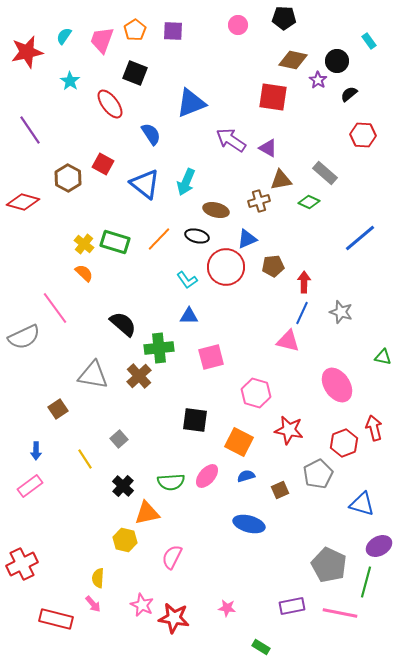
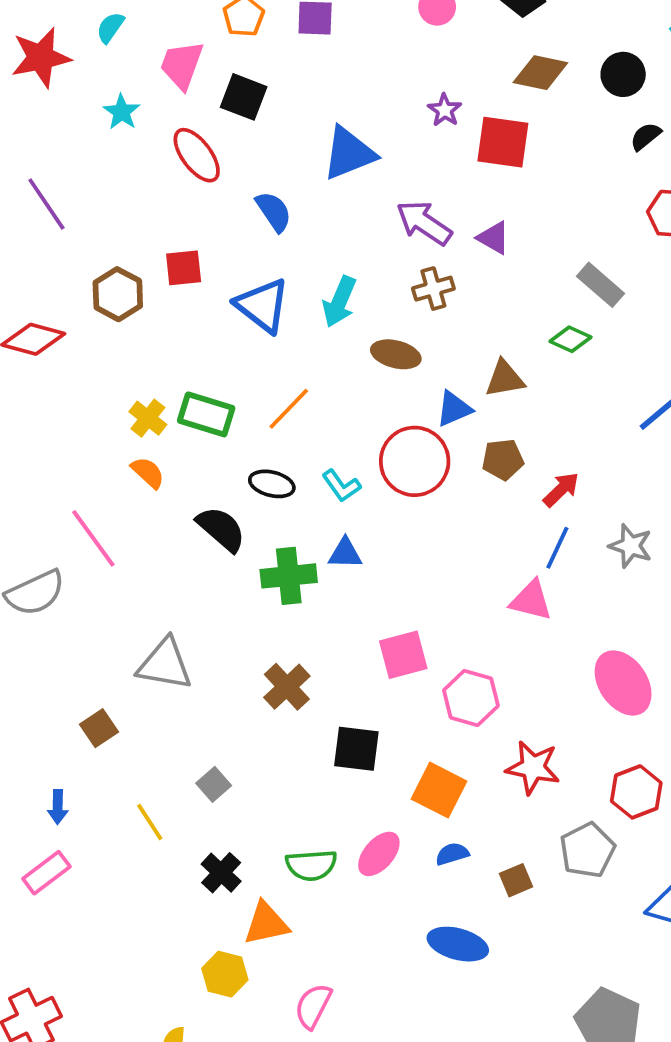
pink trapezoid: (102, 40) -> (182, 65), moved
purple star: (318, 80) -> (445, 110), moved
red square: (103, 164) -> (184, 268), turned -35
brown triangle: (281, 180) -> (505, 379), moved
brown cross: (259, 201) -> (433, 289), moved
black ellipse: (197, 236) -> (272, 484), moved
red arrow: (304, 282) -> (561, 490), turned 45
black semicircle: (123, 324) -> (221, 529), moved
green cross: (159, 348) -> (289, 576), moved
pink square: (211, 357) -> (403, 655), moved
brown cross: (139, 376) -> (287, 687), moved

